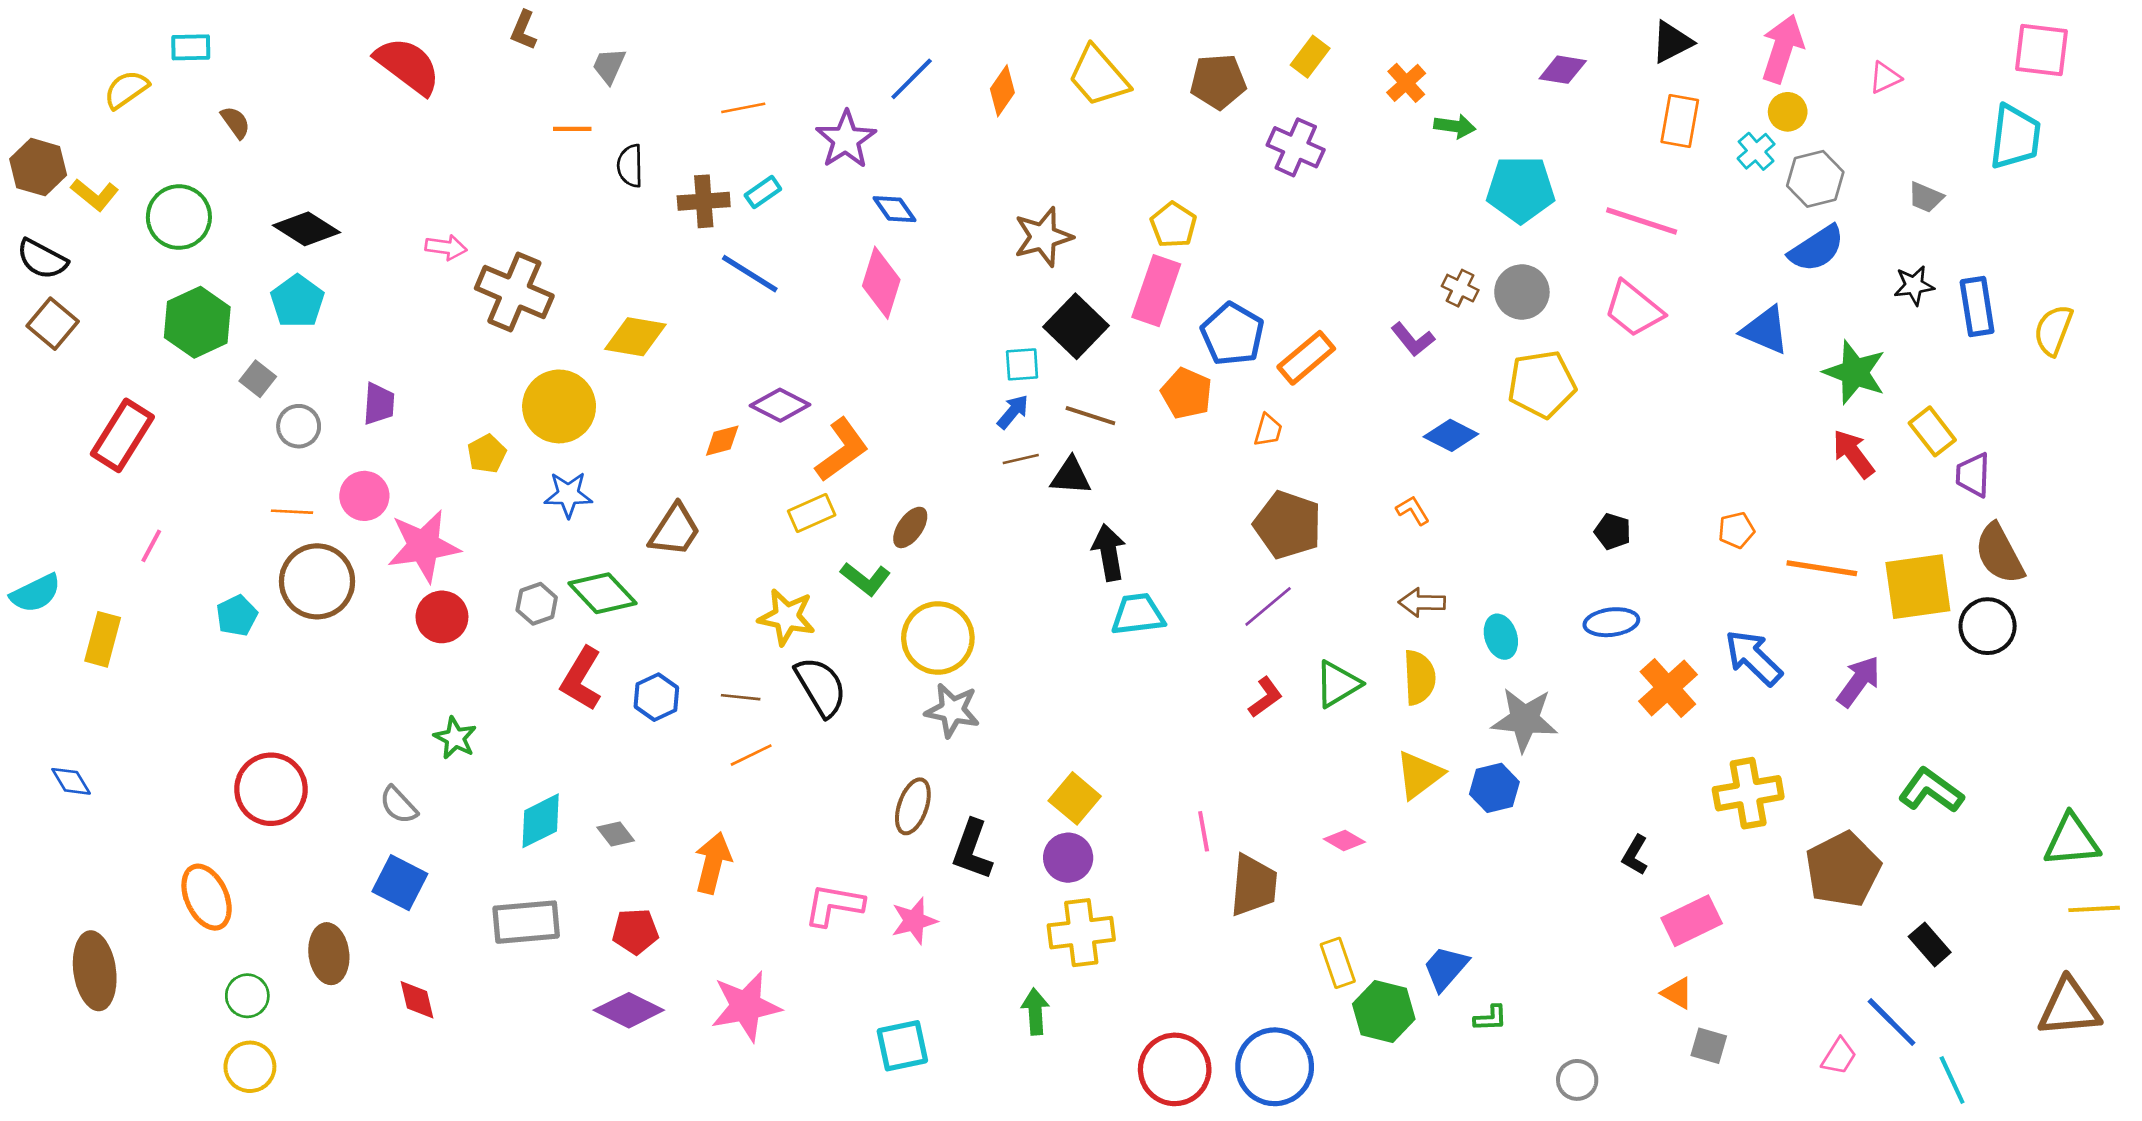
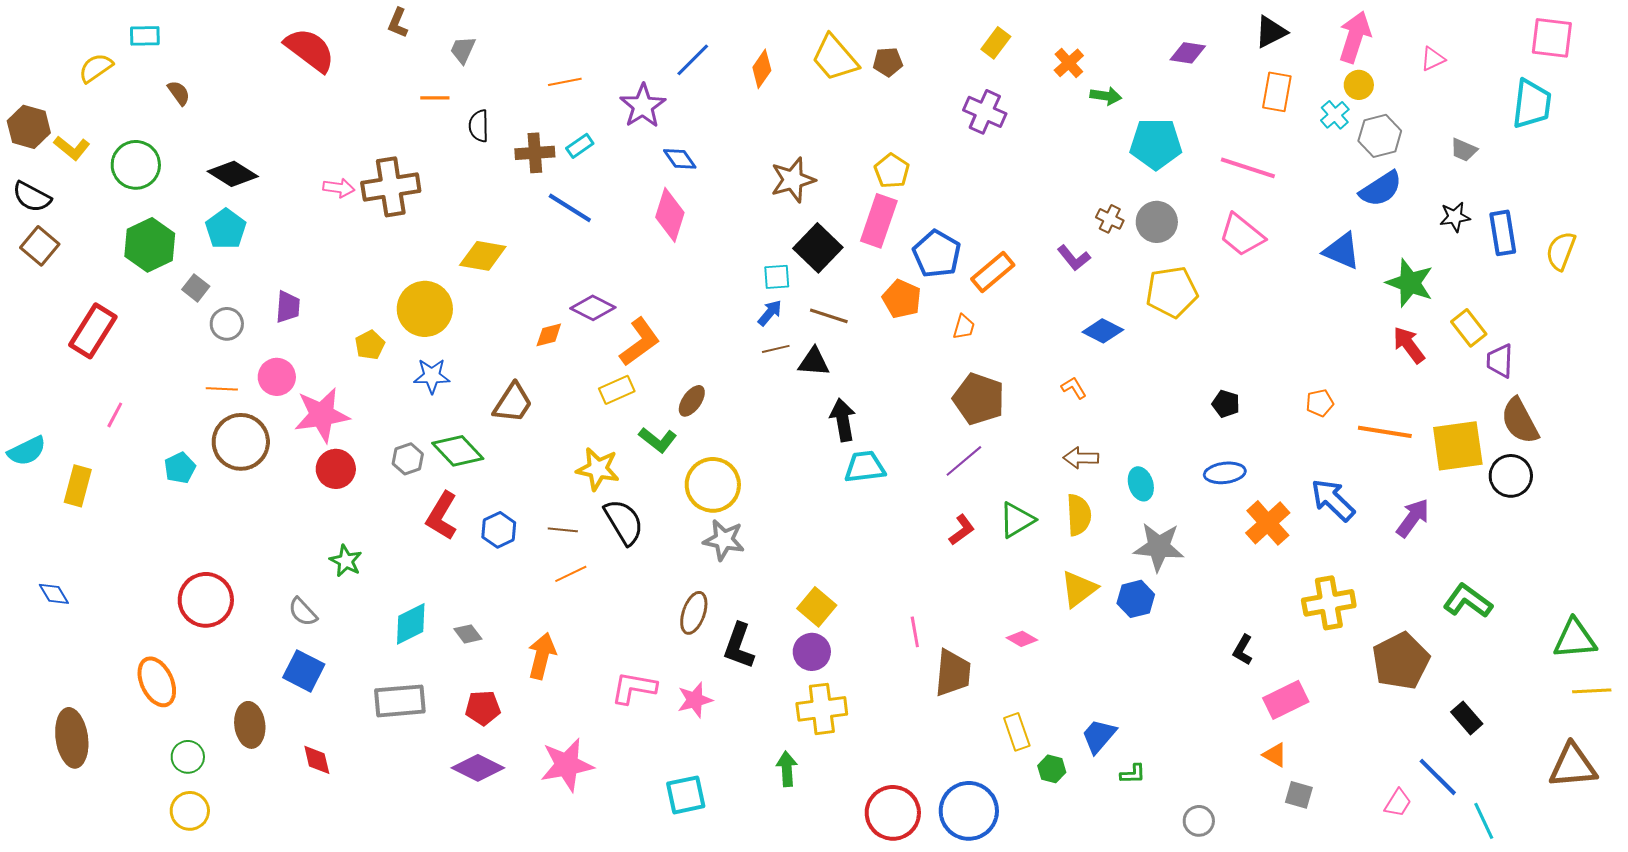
brown pentagon: (1218, 82) -> (888, 62), moved, size x0.7
brown cross: (514, 292) -> (391, 187), moved, turned -32
green hexagon: (1384, 1012) -> (1052, 769), size x0.6

